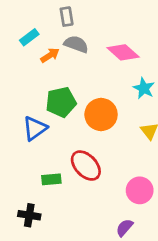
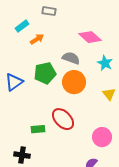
gray rectangle: (67, 17) -> (49, 11), turned -72
gray semicircle: (76, 44) -> (71, 58), moved
blue triangle: (35, 128) -> (14, 82), moved

